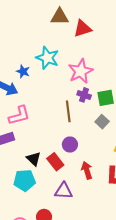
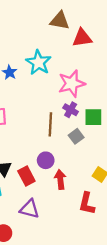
gray square: (102, 122) -> (76, 136), moved
red arrow: (87, 170) -> (60, 179), moved

